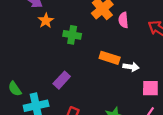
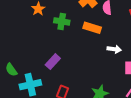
orange rectangle: (110, 58) -> (92, 28), moved

